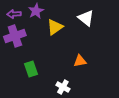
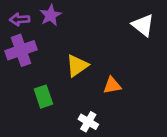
white triangle: (86, 18) -> (143, 25), moved
yellow triangle: (55, 27) -> (77, 66), moved

